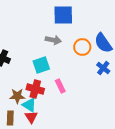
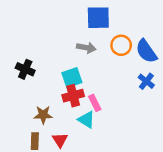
orange circle: (82, 47) -> (121, 45), moved
red cross: (35, 89) -> (73, 96), moved, turned -30
cyan triangle: (29, 105) -> (86, 120), moved

